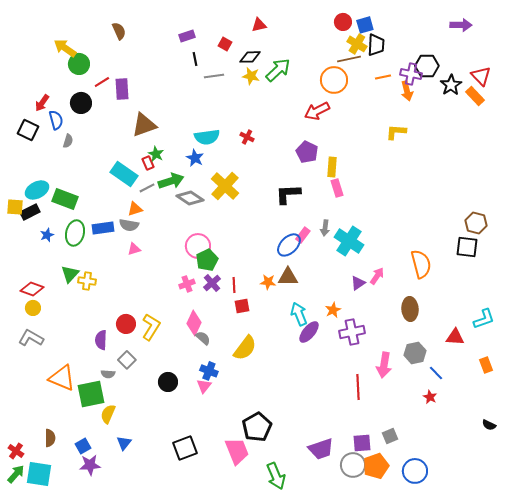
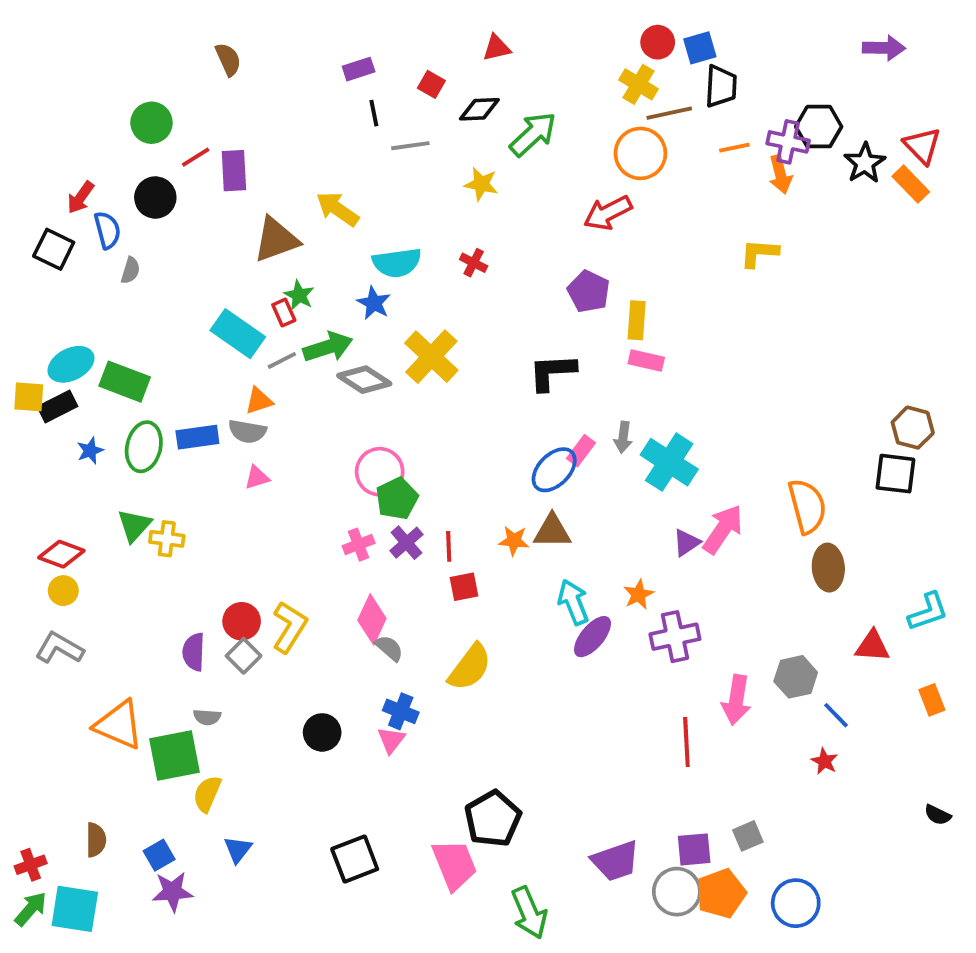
yellow cross: (357, 44) -> (638, 84), moved
yellow arrow: (65, 48) -> (337, 209), moved
yellow star: (251, 76) -> (481, 184), moved
pink rectangle: (337, 188) -> (646, 360), turned -60
pink arrow: (377, 276) -> (723, 529), size x1.5
brown ellipse: (410, 309) -> (828, 568), moved
gray square: (127, 360) -> (244, 656), moved
red cross: (16, 451) -> (31, 865), turned 35

